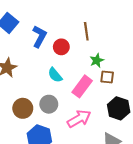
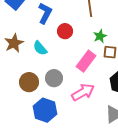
red circle: (61, 47) -> (65, 31), moved
cyan semicircle: (55, 75) -> (40, 48), moved

